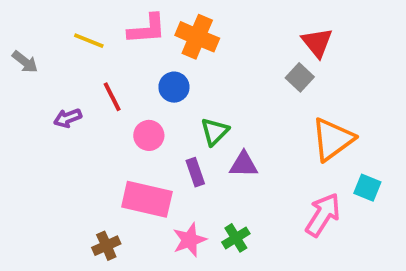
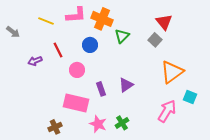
green triangle: (215, 132) -> (122, 36), moved
purple triangle: (244, 164) -> (126, 85), turned -35
pink star: (189, 240) -> (98, 124), turned -30

